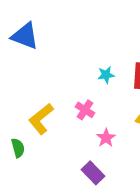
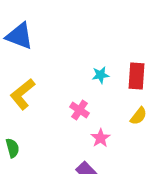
yellow L-shape: (41, 119) -> (23, 94), moved

